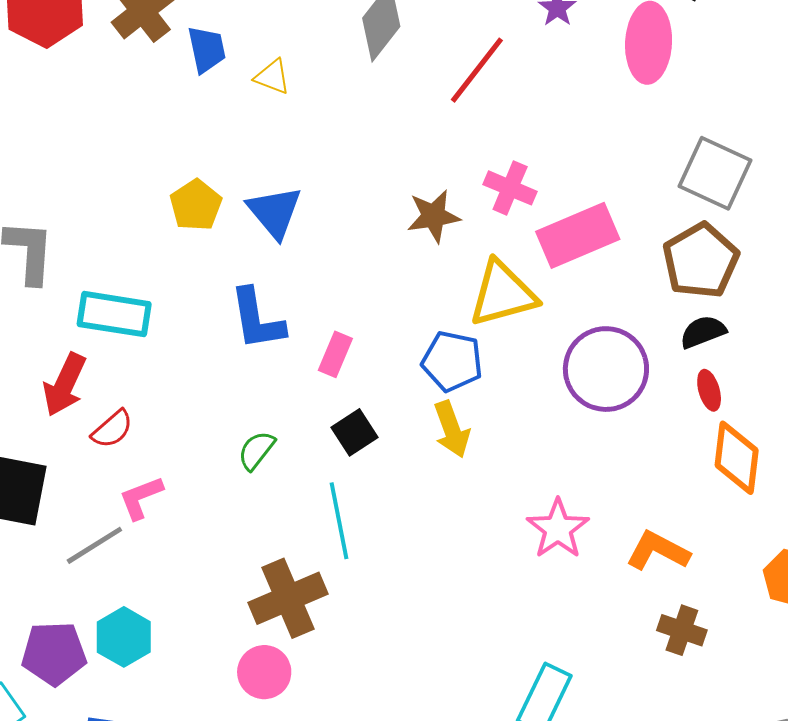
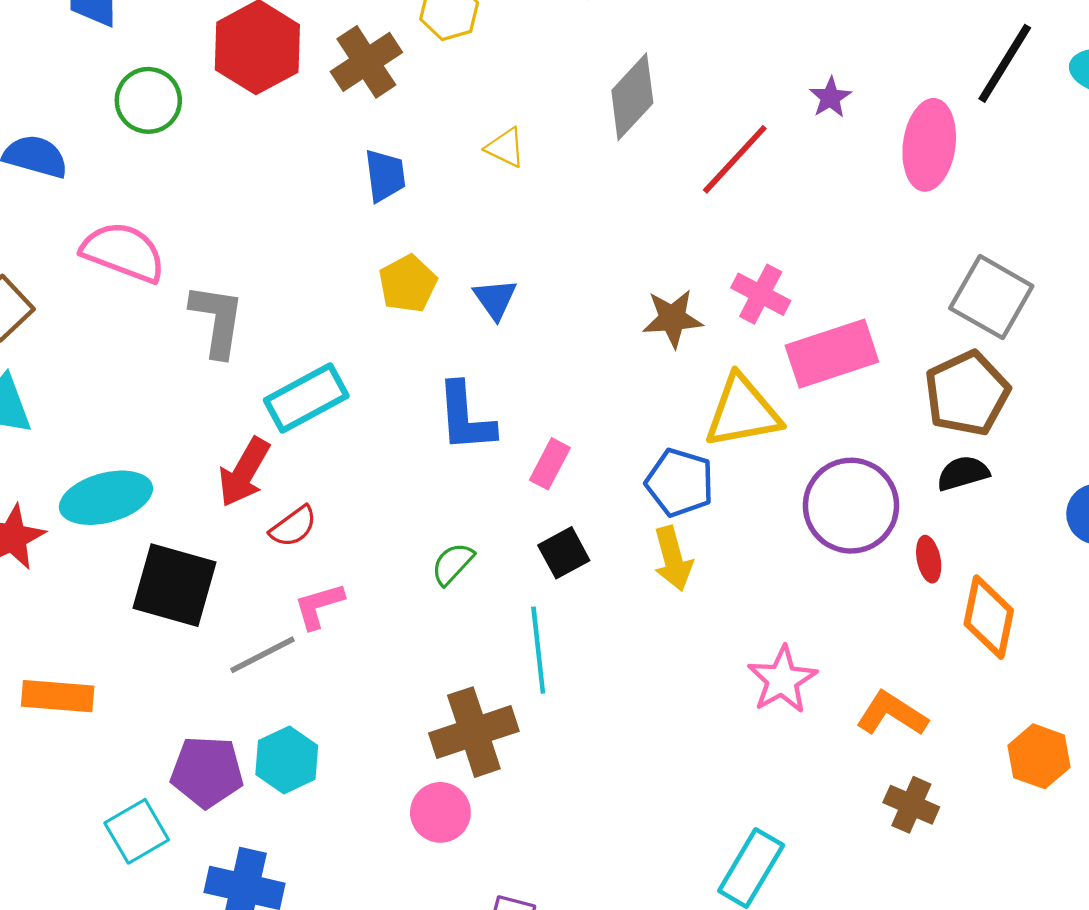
blue trapezoid: (207, 49) -> (385, 175), moved
blue triangle: (275, 212) -> (495, 299), size x0.7
cyan rectangle: (114, 314) -> (306, 398), turned -42
red ellipse: (709, 390) -> (929, 559), moved

